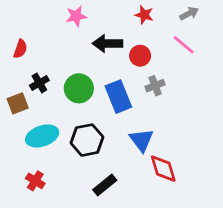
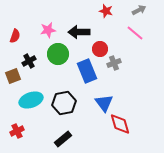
pink star: (76, 16) -> (48, 30), moved
red circle: (140, 56) -> (100, 49), moved
green circle: (79, 88) -> (58, 54), moved
red cross: (35, 181) -> (17, 131), moved, turned 32
black rectangle: (105, 185) -> (63, 139), moved

